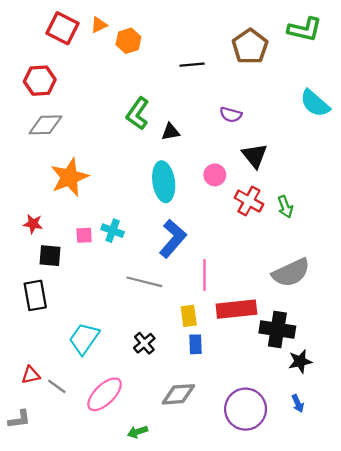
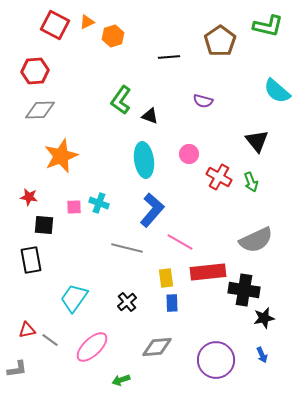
black triangle: (170, 132) -> (150, 116), turned 30
black triangle: (255, 156) -> (257, 141), moved
pink line: (205, 275) -> (180, 242), turned -60

